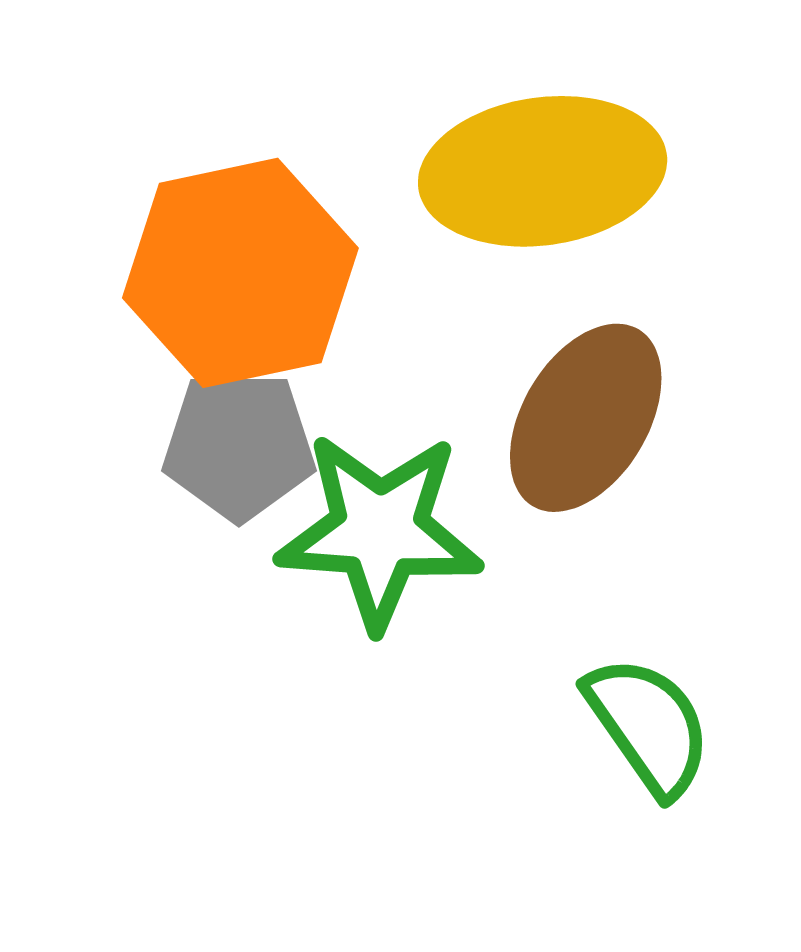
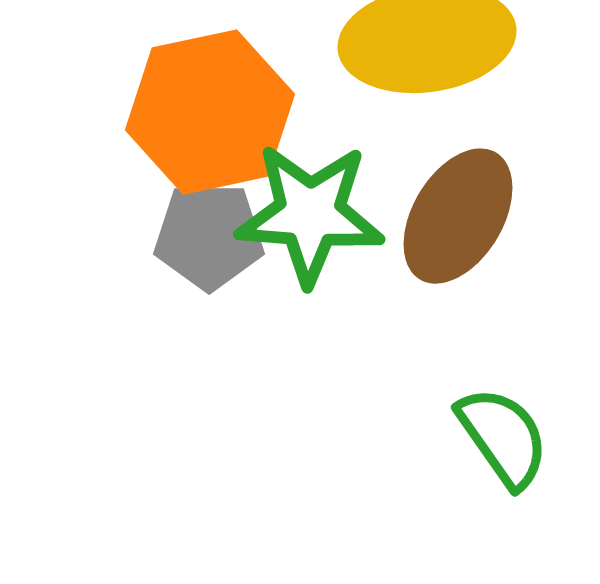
green star: (380, 531) -> (310, 214), moved

